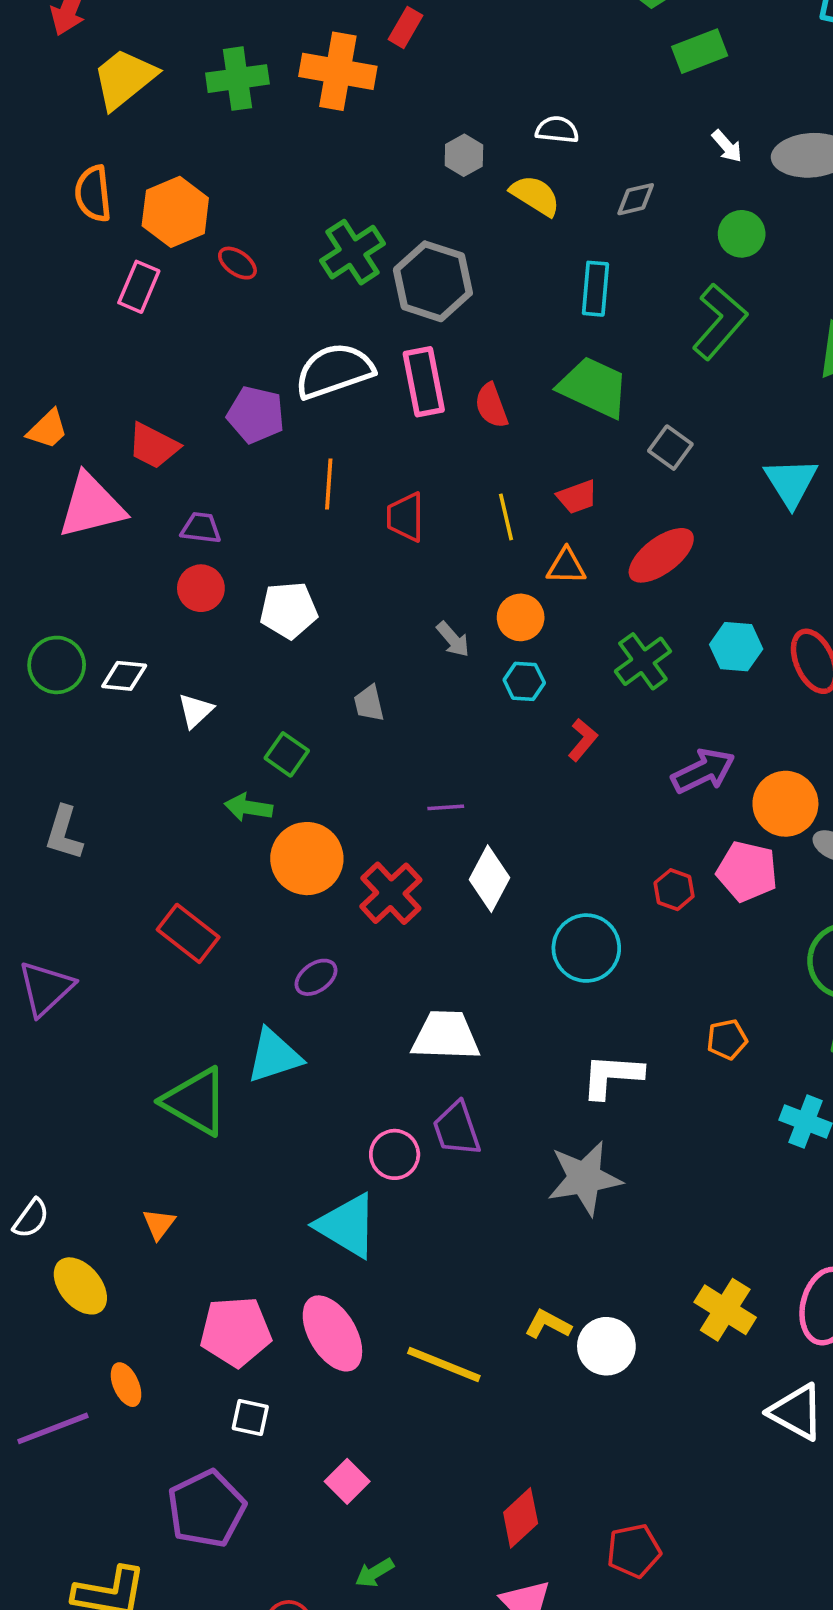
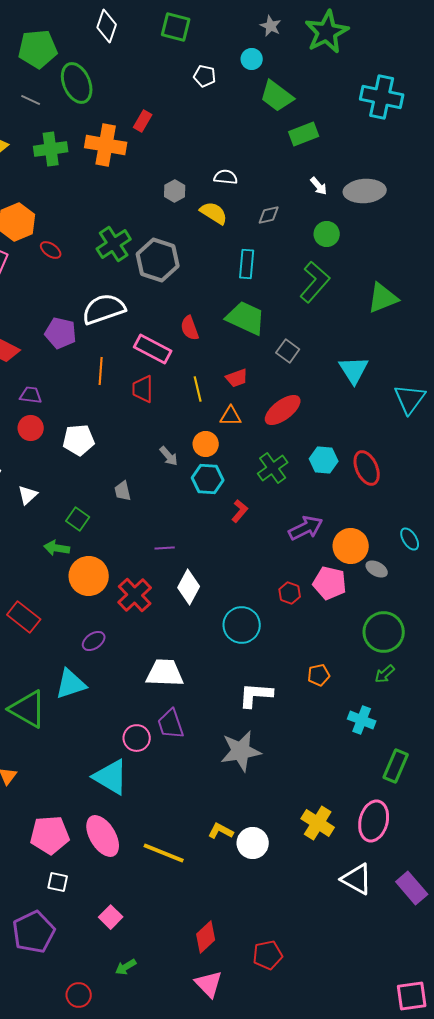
pink rectangle: (424, 382) -> (153, 349), moved, turned -51
cyan hexagon: (524, 681) -> (208, 479), size x1.4

